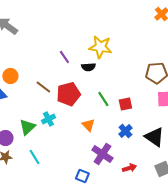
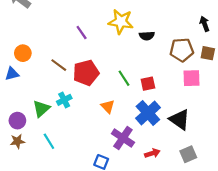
black semicircle: (88, 67) -> (147, 36), moved
blue cross: (125, 131) -> (148, 113), size x1.6

